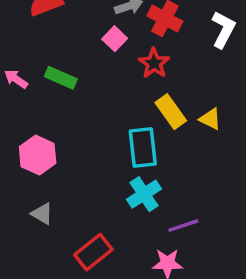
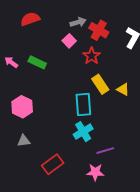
gray triangle: (42, 214) -> (24, 141), turned -40

